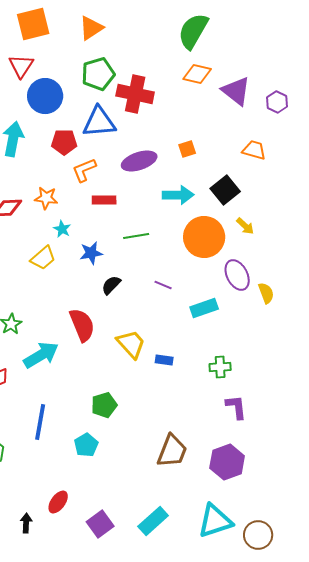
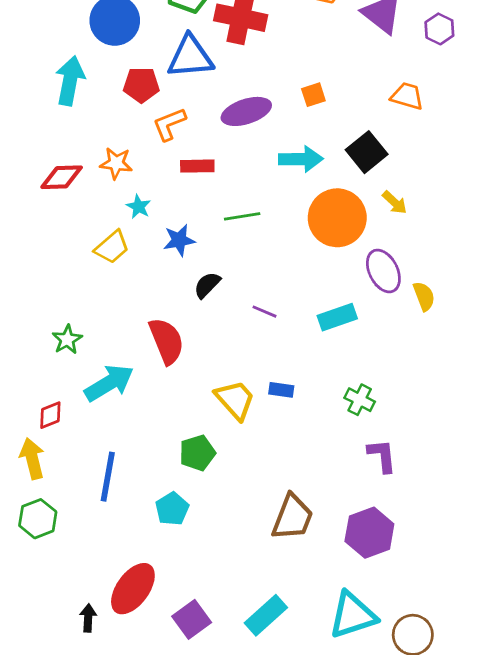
purple line: (163, 285) -> (264, 312), moved
yellow trapezoid: (131, 344) -> (235, 400), moved
green cross: (220, 367) -> (360, 400), turned 30
red ellipse: (58, 502) -> (133, 589), size x1.6

